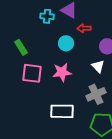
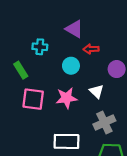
cyan cross: (47, 16) -> (40, 47), moved
white triangle: (98, 66) -> (97, 91), moved

